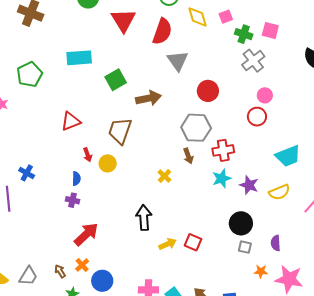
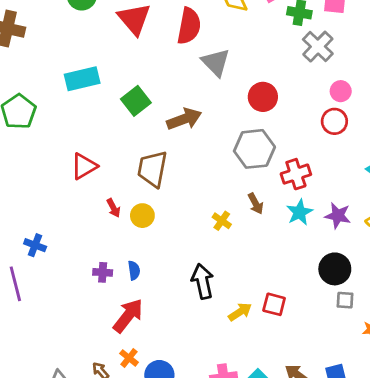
brown arrow: (188, 156) -> (256, 204), moved
blue semicircle: (76, 179) -> (134, 270), moved

